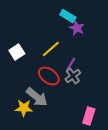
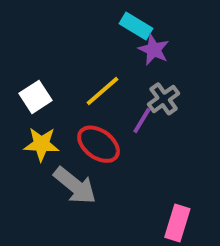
gray cross: (73, 76) -> (164, 99), moved
yellow star: (24, 108) -> (41, 144), moved

